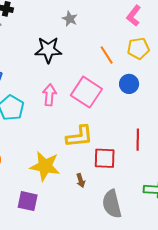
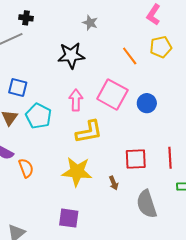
blue circle: (129, 84) -> (147, 103), moved
yellow L-shape: (80, 136) -> (89, 132), moved
red line: (138, 140) -> (170, 158), moved
purple square: (28, 201) -> (69, 218), moved

